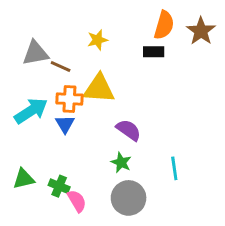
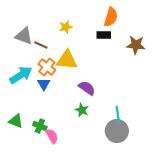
brown star: (201, 31) -> (136, 45), moved, turned -30
gray triangle: (35, 53) -> (24, 36), turned 30
orange cross: (69, 99) -> (47, 67), turned 36
green triangle: (24, 179) -> (16, 121), turned 35
gray circle: (129, 198) -> (117, 131), moved

